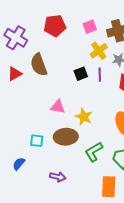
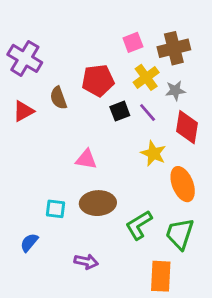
red pentagon: (55, 26) -> (98, 80), moved
brown semicircle: (39, 65) -> (58, 98), size x0.7
purple line: (100, 75) -> (148, 113), turned -40
yellow star: (84, 117) -> (153, 153), moved

